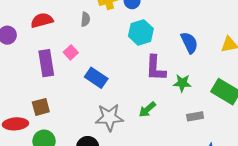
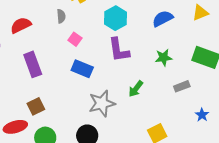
blue semicircle: (189, 43) -> (163, 19), turned -80
pink square: (71, 52) -> (75, 39), moved
purple L-shape: (156, 68) -> (119, 50), moved

